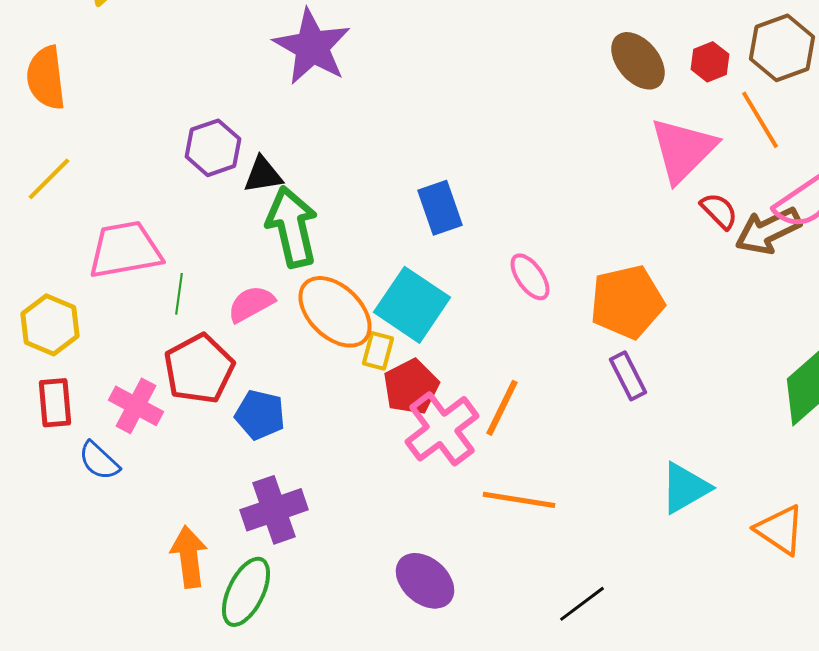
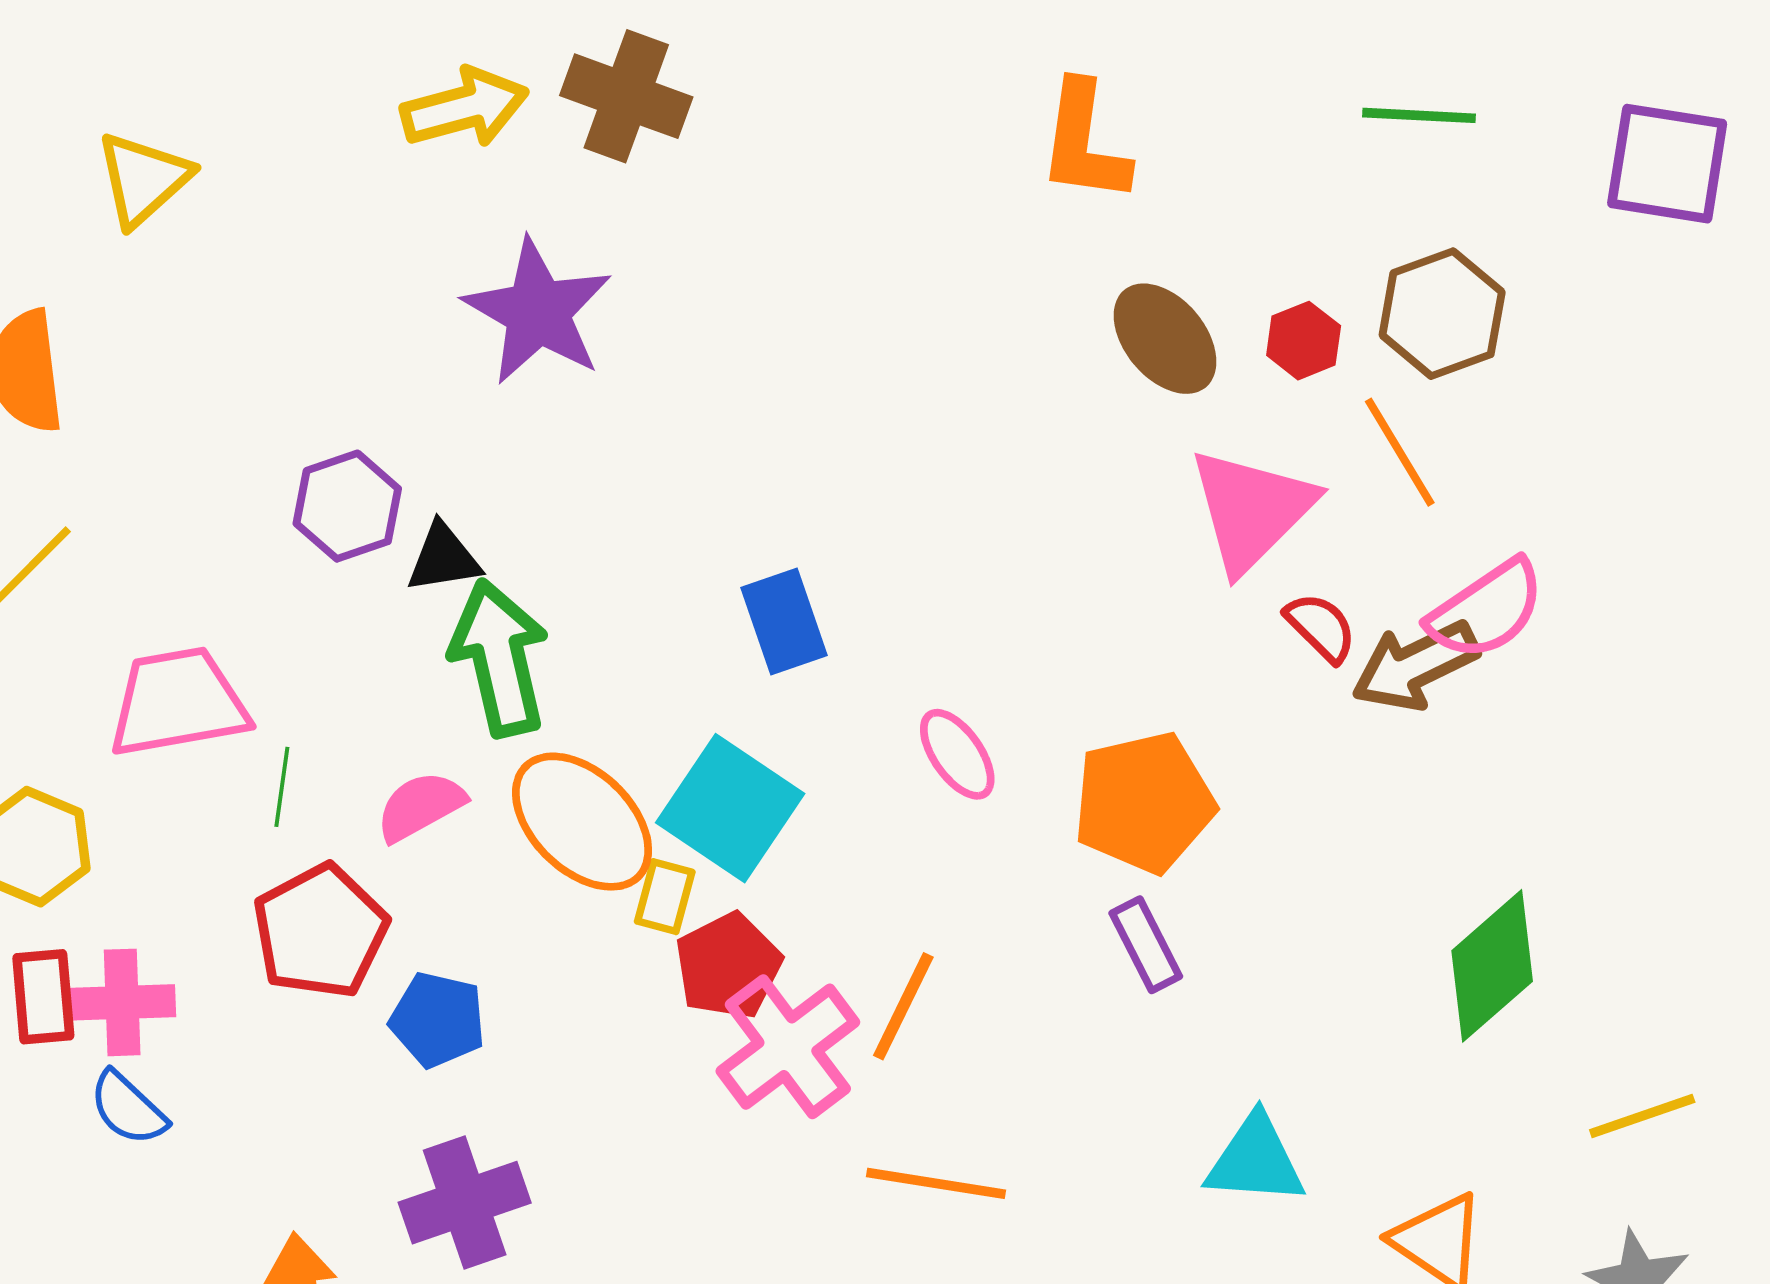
pink cross: (136, 406) -> (122, 1002), moved, turned -30
cyan triangle: (685, 488) -> (1255, 1160), turned 34

